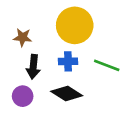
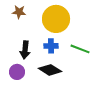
brown star: (23, 37) -> (19, 12), moved

